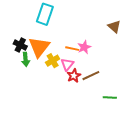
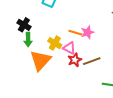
orange triangle: (39, 47) -> (40, 60), moved
yellow cross: (53, 61) -> (55, 43), turned -32
pink triangle: (67, 64) -> (69, 48), turned -48

